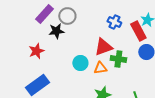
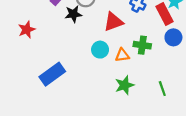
red triangle: (103, 47) -> (113, 22), moved
red star: (36, 51) -> (27, 30), moved

